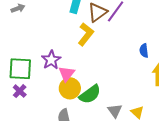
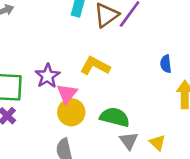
yellow L-shape: (86, 34) -> (95, 66), moved, turned -100
green semicircle: (90, 94) -> (115, 117), moved, turned -130

